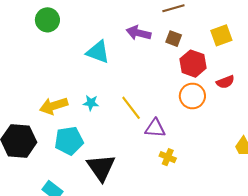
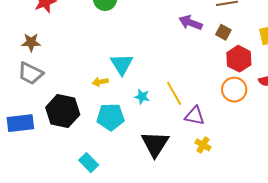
cyan triangle: (98, 52) -> (122, 64), moved, turned 30
cyan star: (91, 103) -> (142, 97), moved
yellow arrow: (54, 106) -> (100, 82), size x0.6
black triangle: (101, 167) -> (155, 144), moved

